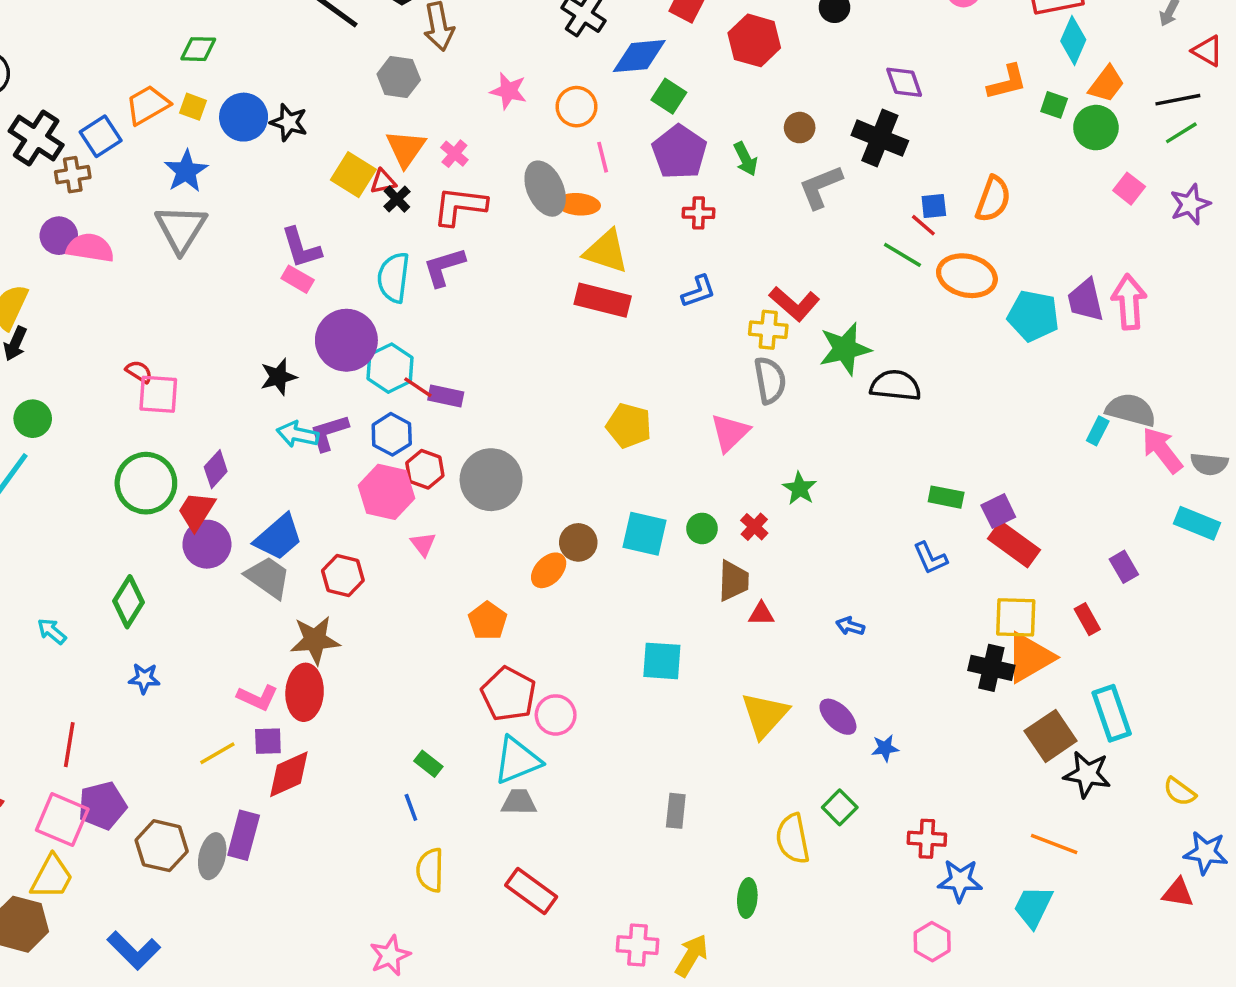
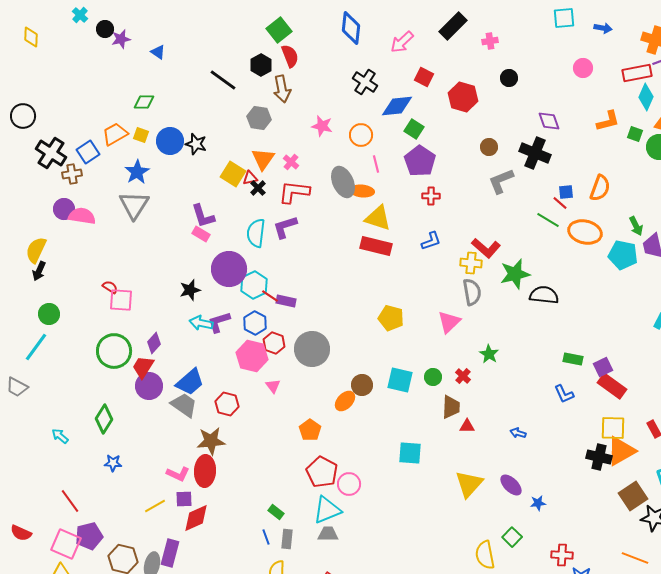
green arrow: (746, 159) -> (636, 226), moved
red line: (69, 745) -> (70, 501), turned -45
gray rectangle: (676, 811) -> (287, 539), moved

